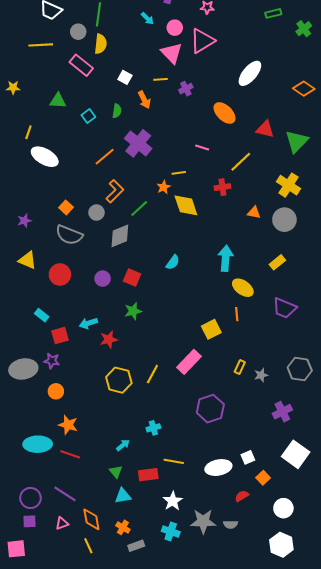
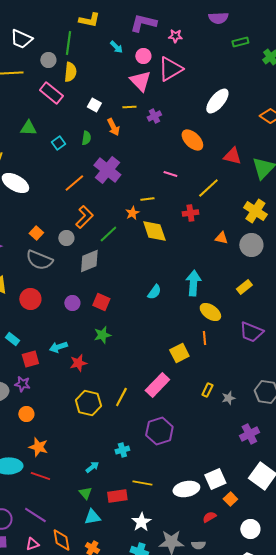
cyan semicircle: (173, 262) -> (154, 292), moved
purple hexagon: (210, 409) -> (159, 431), moved
white square: (248, 457) -> (215, 479), size x1.5

